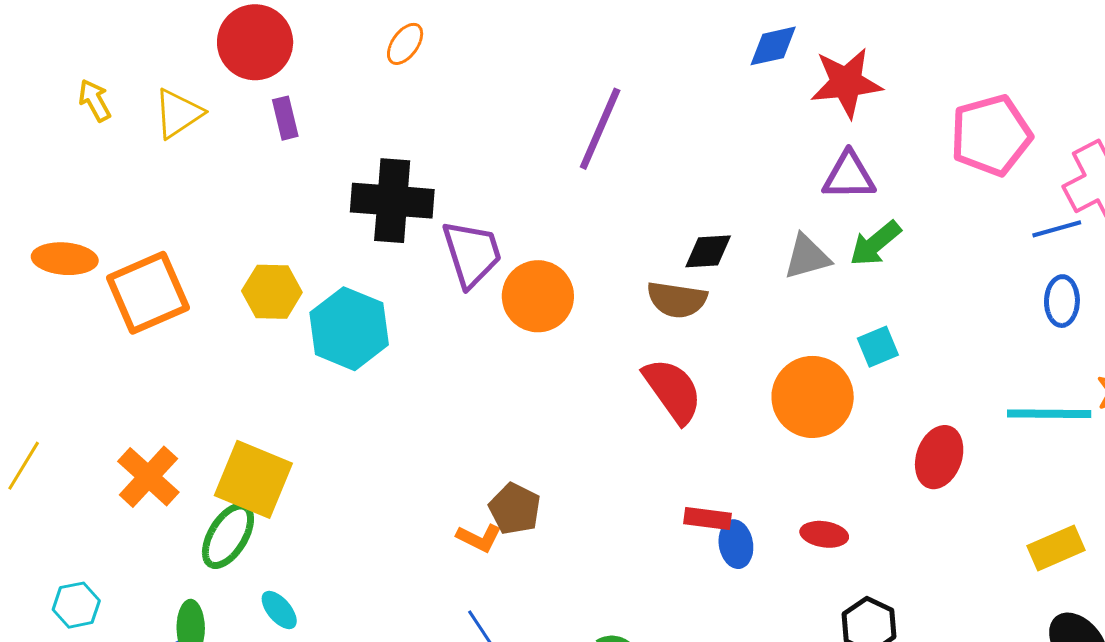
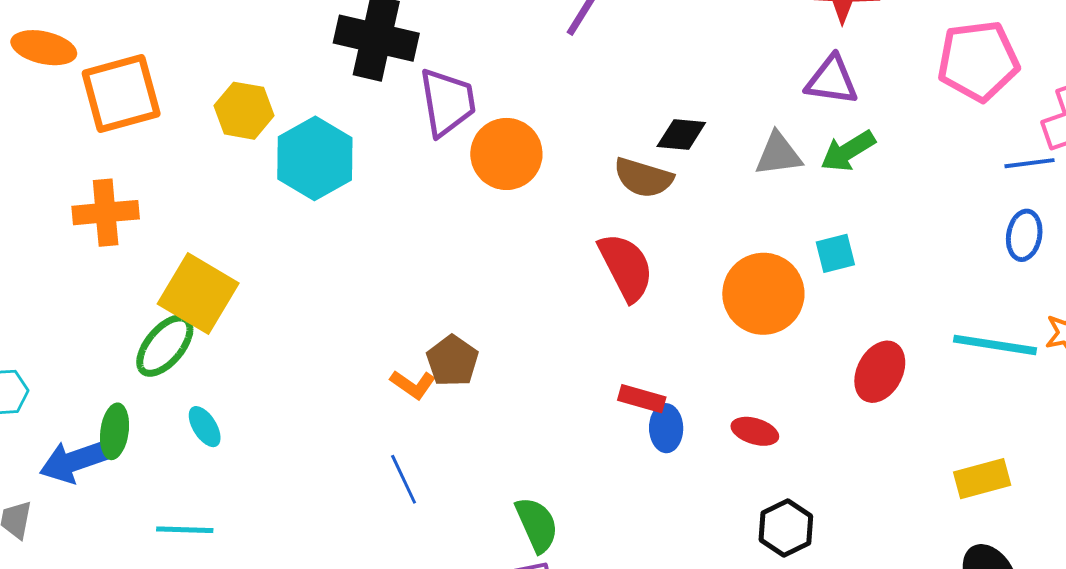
orange cross: (148, 477) -> (106, 213), moved, turned 34

